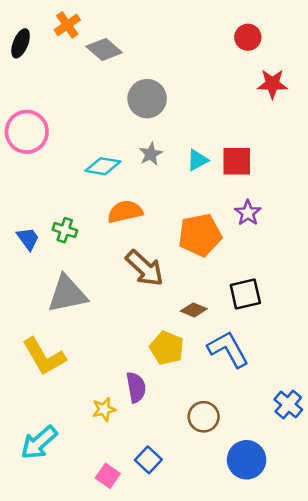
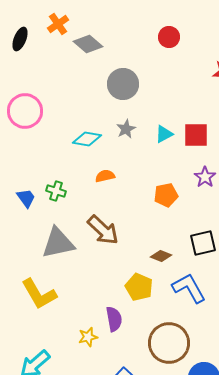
red circle: (248, 37) -> (169, 37), moved
orange semicircle: (125, 212) -> (105, 176), size x0.7
orange pentagon: (200, 235) -> (166, 195), size x0.7
brown arrow: (145, 268) -> (103, 230), moved
brown circle: (204, 417) -> (169, 343), size x1.6

